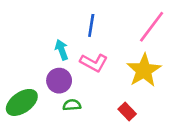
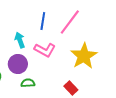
pink line: (152, 27) -> (70, 22), moved

